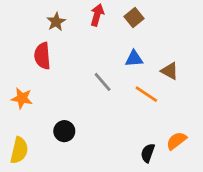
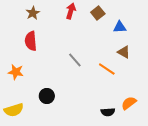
brown star: (56, 22) -> (33, 13), moved
blue triangle: (134, 59) -> (120, 27), moved
yellow semicircle: (19, 150) -> (14, 110), turned 60
black semicircle: (148, 153) -> (108, 112), turned -112

